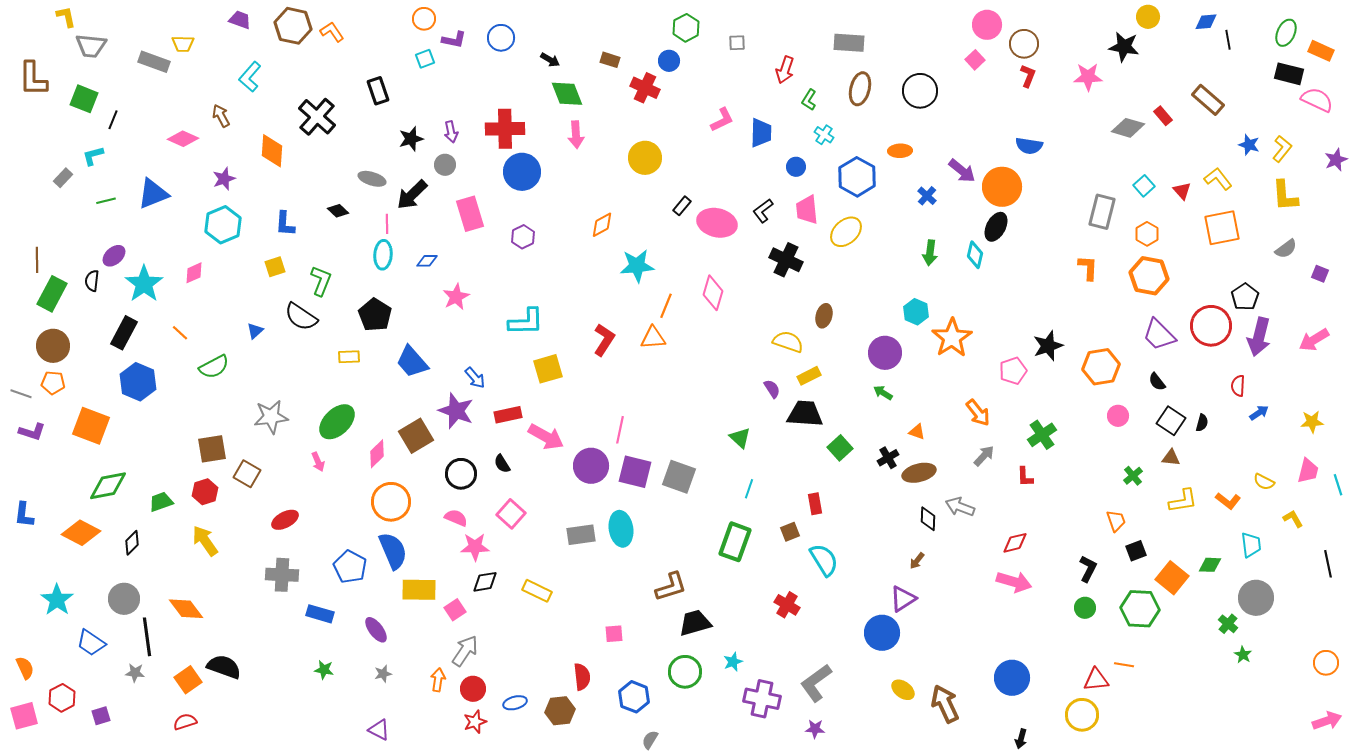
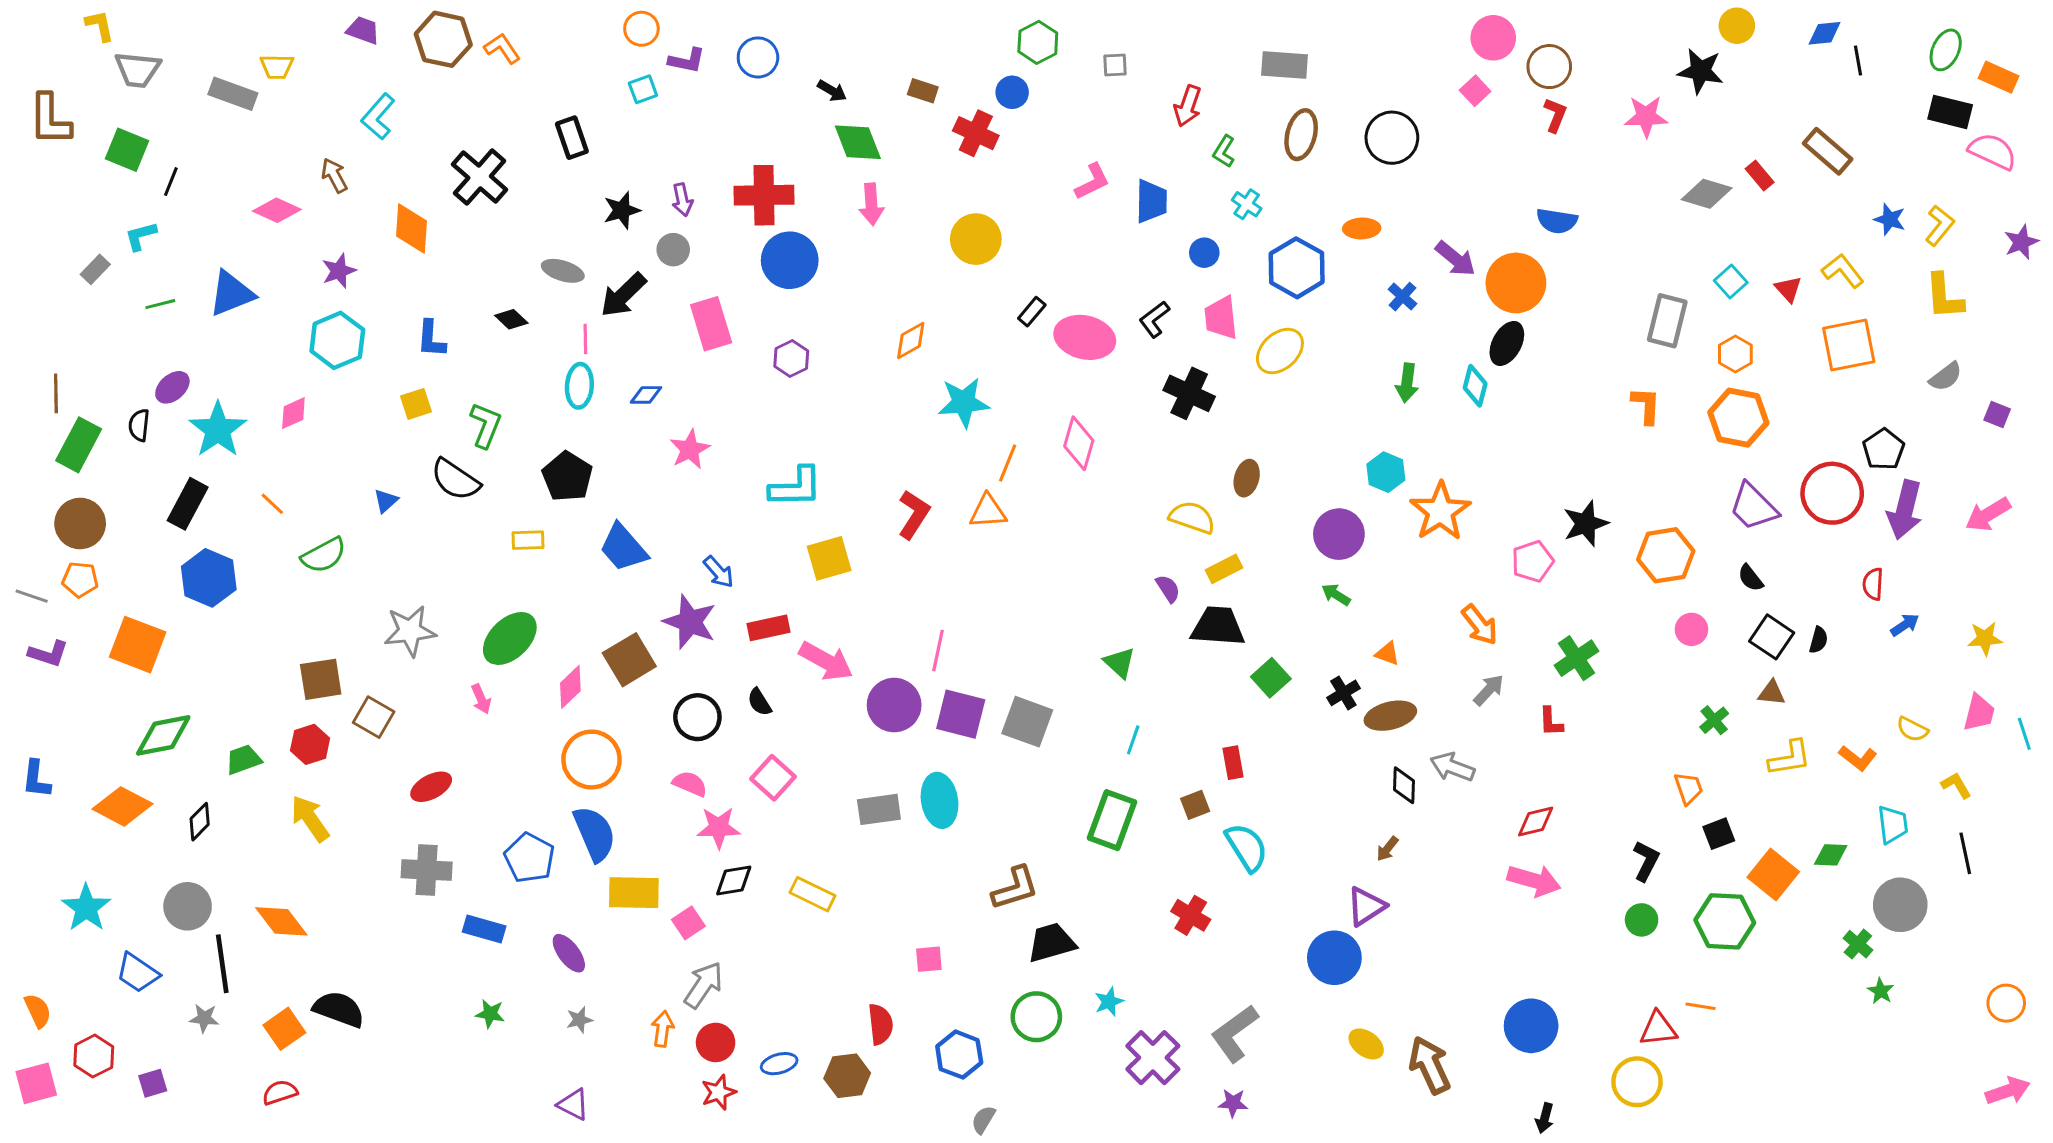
black line: (1328, 564) -> (1965, 853), moved
purple cross: (762, 699) -> (1153, 1058), turned 33

